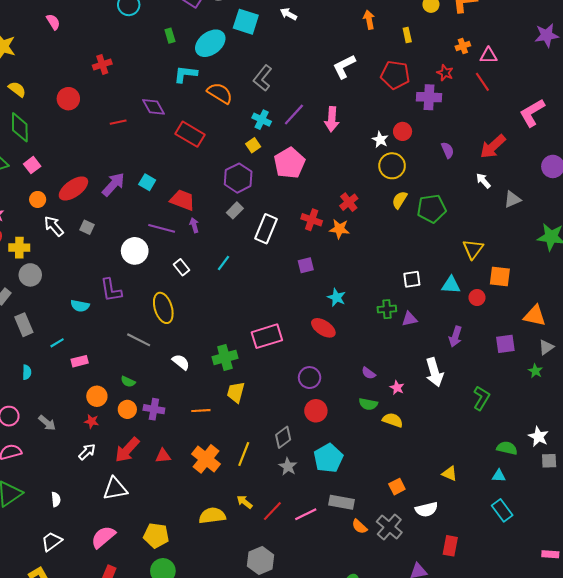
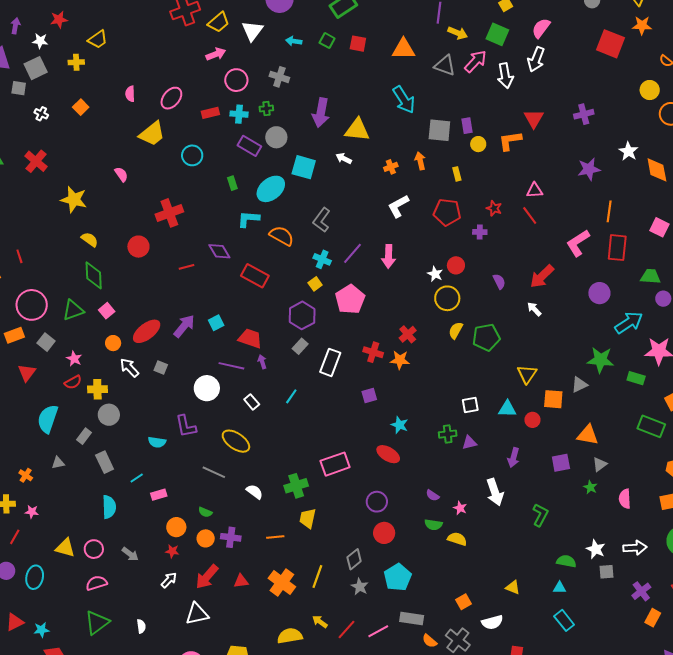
orange cross: (463, 46) -> (391, 167), moved
red cross: (102, 65) -> (169, 213), size x1.5
purple cross: (429, 97) -> (480, 232), size x0.6
cyan square: (147, 182) -> (216, 323), turned 35
gray triangle: (512, 199) -> (579, 385), moved
yellow ellipse: (163, 308) -> (236, 441), turned -36
cyan semicircle: (27, 372) -> (109, 507), size x1.6

